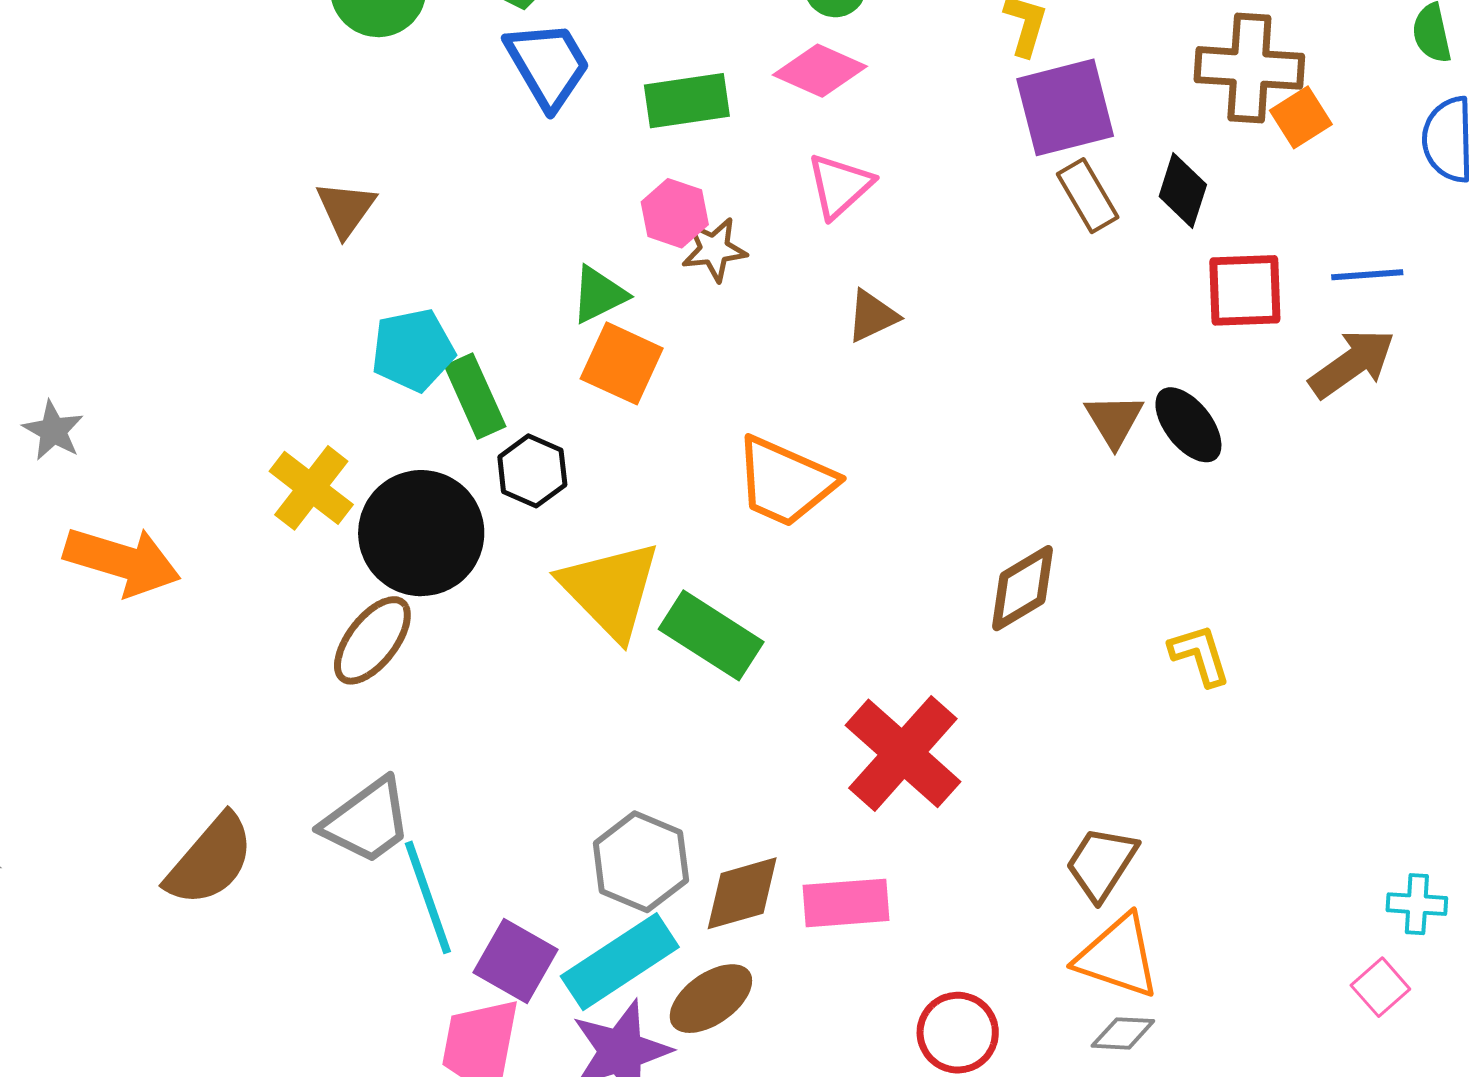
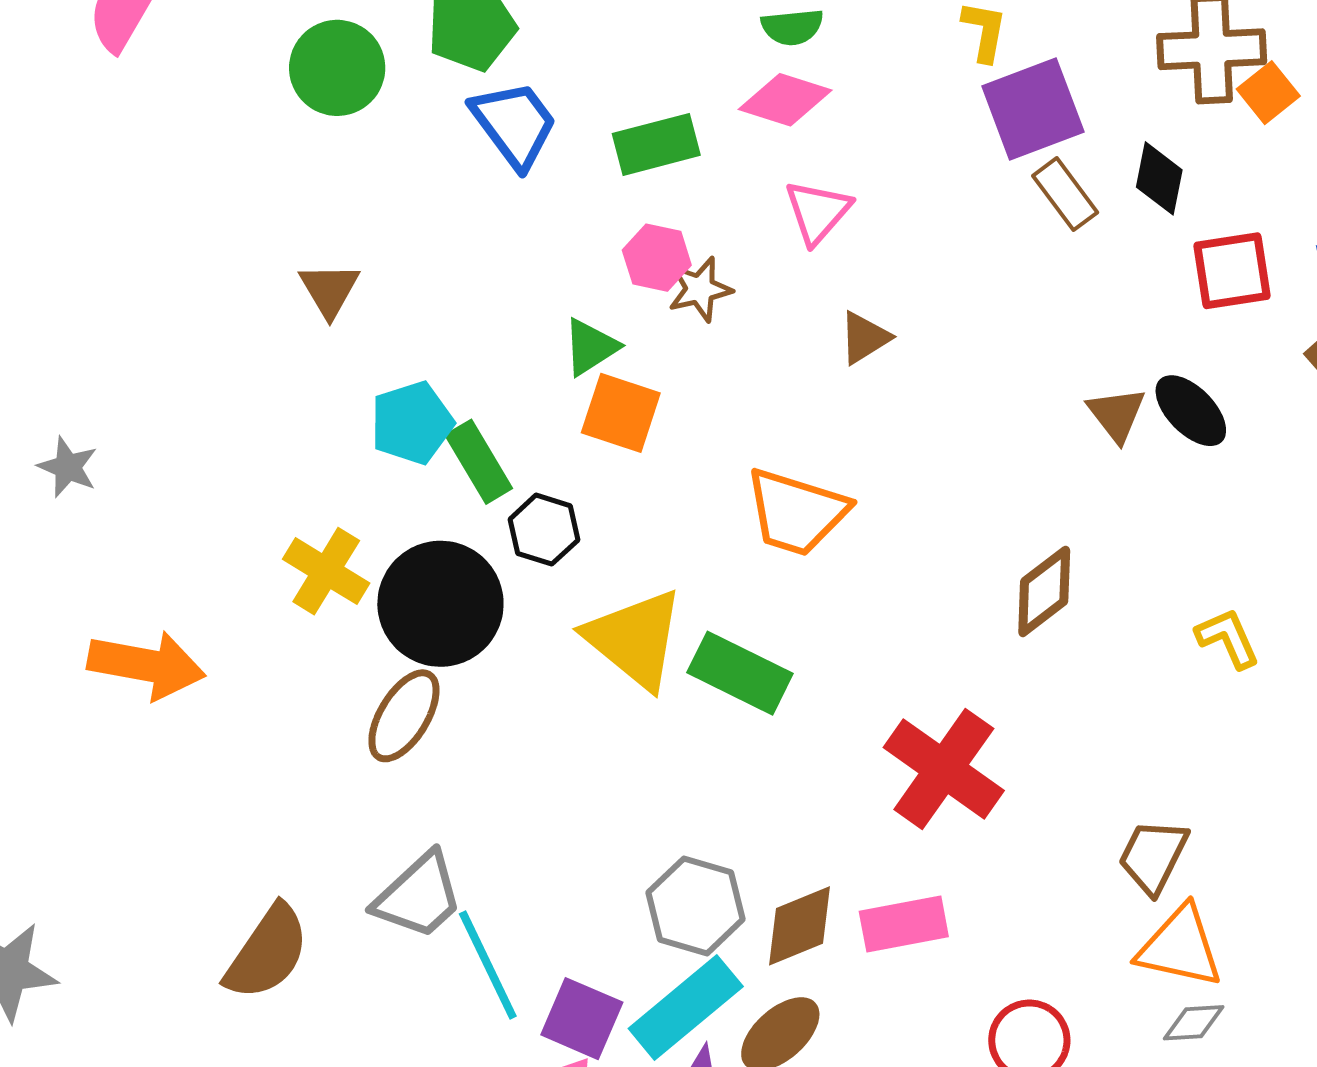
gray star: (53, 431) -> (68, 467), moved

